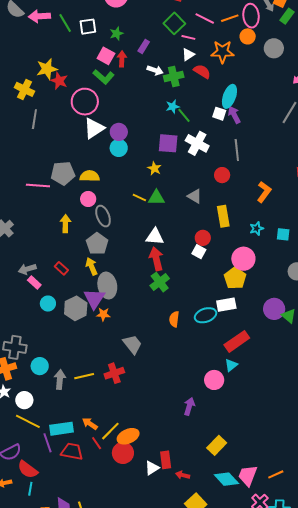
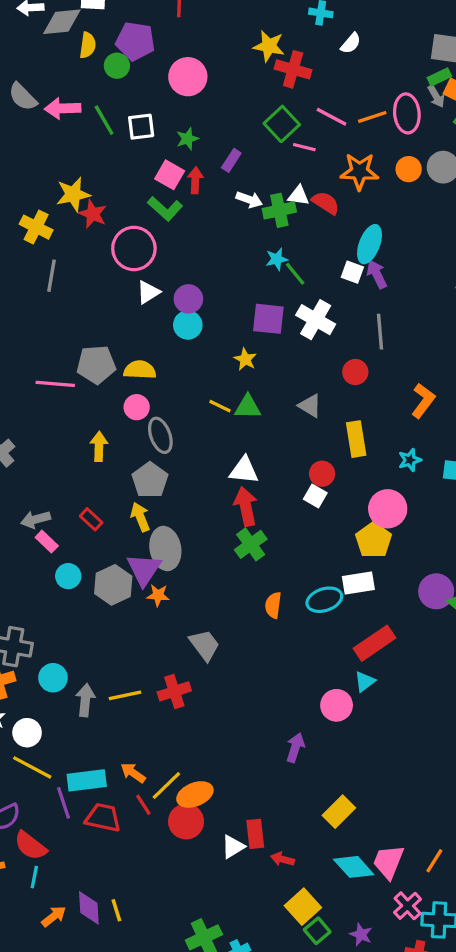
orange circle: (248, 36) -> (409, 169), moved
white triangle: (188, 54) -> (299, 196), moved, turned 40
white triangle: (94, 128) -> (148, 292), size x0.7
orange line: (276, 474) -> (434, 861), turned -35

